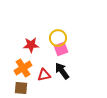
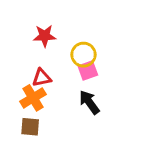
red star: (31, 45) -> (45, 36), moved
red triangle: (44, 75) -> (42, 78), moved

